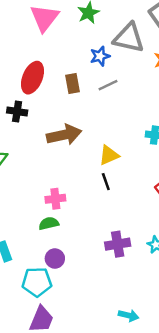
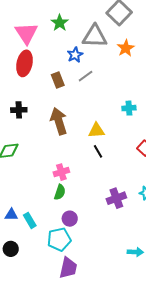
red ellipse: (32, 78) -> (25, 63), moved
brown arrow: (64, 135) -> (59, 121), turned -84
yellow triangle: (109, 155) -> (96, 130), turned 30
green semicircle: (49, 223) -> (60, 192), turned 133

